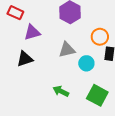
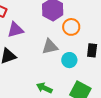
orange circle: (100, 37) -> (71, 27), moved

